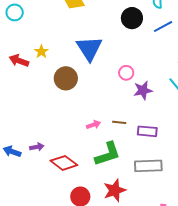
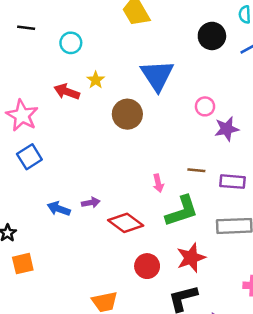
cyan circle: (15, 12) -> (71, 43), moved
pink arrow: (94, 125) -> (158, 183), moved, turned 96

